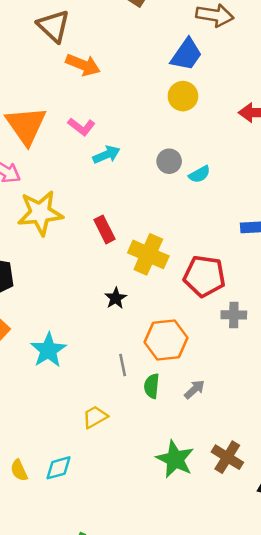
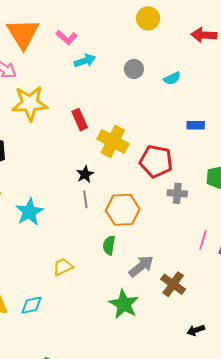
cyan semicircle: (199, 174) -> (172, 78), moved
gray line: (123, 365) -> (85, 199), moved
gray arrow: (195, 389) -> (141, 266), moved, size x1.5
brown cross: (227, 457) -> (173, 284), moved

